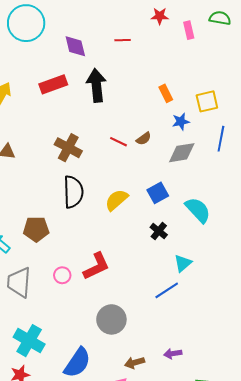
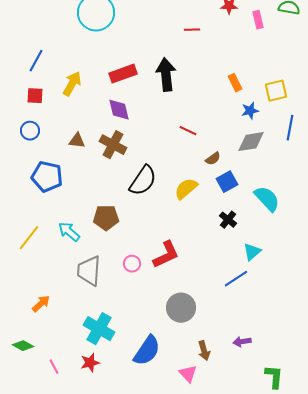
purple diamond: (75, 46) -> (119, 110), moved
brown semicircle: (144, 139) -> (213, 159), moved
brown cross: (68, 148) -> (113, 145), moved
black semicircle: (73, 192) -> (143, 181), turned 36
brown arrow: (135, 363) -> (204, 351), turned -90

